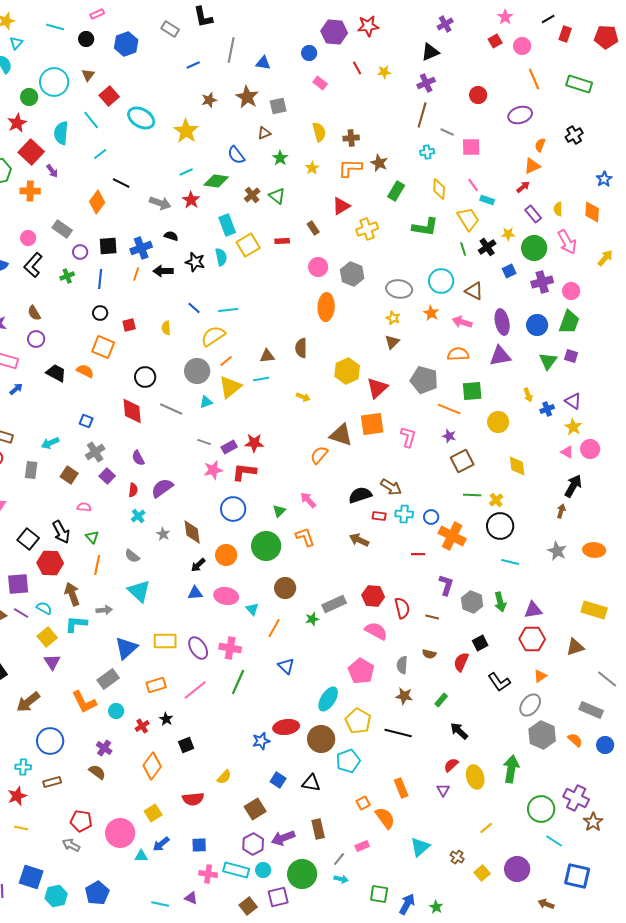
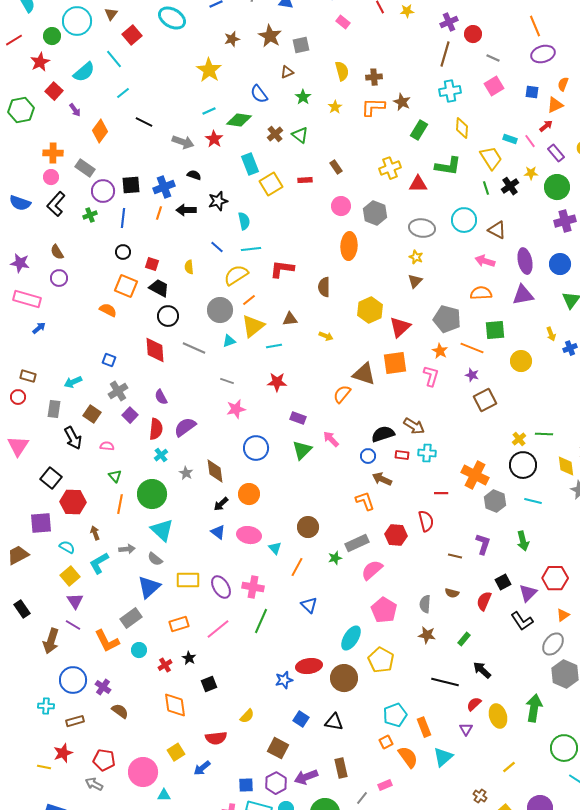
orange line: (534, 79) -> (535, 26), moved
red circle: (478, 95) -> (473, 34), moved
cyan ellipse: (141, 118) -> (172, 18), moved
gray line: (447, 132) -> (493, 58), moved
cyan semicircle: (61, 133) -> (84, 72), turned -135
pink square: (471, 147) -> (494, 86), turned -30
red square: (31, 152) -> (54, 91), size x0.7
cyan cross: (427, 152) -> (450, 91), size x1.5
pink line: (473, 185) -> (530, 141), moved
orange cross: (30, 191) -> (53, 153), moved
orange diamond: (97, 202) -> (100, 131), moved
red triangle: (341, 206) -> (418, 184), moved, turned 30
purple circle: (80, 252) -> (103, 191), size x1.5
cyan semicircle: (221, 257) -> (244, 221), moved
black star: (195, 262) -> (218, 201), turned -30
blue square: (509, 271) -> (532, 92), moved, turned 32
orange star: (431, 313) -> (440, 351), moved
red square: (129, 325) -> (152, 264), turned 32
brown triangle: (267, 356) -> (290, 319), moved
black trapezoid: (56, 373) -> (159, 288), moved
cyan line: (261, 379) -> (274, 346), moved
purple rectangle: (229, 447) -> (298, 418), moved, turned 49
yellow diamond: (517, 466) -> (566, 466), moved
red L-shape: (244, 472) -> (282, 269), moved
red semicircle: (133, 490) -> (156, 429), size x1.5
green line: (472, 495) -> (544, 434), moved
green triangle: (279, 511) -> (302, 450), size x1.5
blue circle: (431, 517) -> (368, 456), moved
black arrow: (61, 532) -> (73, 438), moved
orange L-shape: (305, 537) -> (365, 501), moved
green circle: (266, 546) -> (152, 494), moved
gray semicircle: (132, 556) -> (155, 559), moved
purple L-shape: (446, 585) -> (483, 544), moved
blue triangle: (195, 593) -> (218, 532), turned 42
brown arrow: (72, 594) -> (95, 533), size x0.6
gray hexagon: (472, 602) -> (495, 501), moved
red semicircle: (402, 608) -> (426, 521), moved
purple triangle: (533, 610) -> (528, 593), moved, turned -36
purple line: (21, 613) -> (73, 625), moved
cyan L-shape: (76, 624) -> (99, 563), turned -35
pink semicircle: (376, 631) -> (372, 570), moved, turned -70
brown arrow: (28, 702) -> (51, 641), turned -35
black line: (398, 733) -> (445, 682), moved
purple cross: (104, 748) -> (103, 687), moved
cyan pentagon: (348, 761) -> (395, 715), moved
orange diamond: (152, 766) -> (175, 705), turned -44
red star: (17, 796) -> (63, 753), moved
brown square: (255, 809) -> (278, 748), turned -30
blue arrow: (161, 844) -> (202, 768), moved
blue square: (199, 845) -> (246, 785), moved
cyan triangle: (420, 847) -> (443, 757), moved

